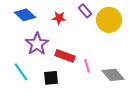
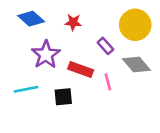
purple rectangle: (85, 11) -> (105, 46), moved
cyan line: (21, 72) -> (26, 89), turned -66
gray diamond: (113, 75) -> (136, 64), moved

